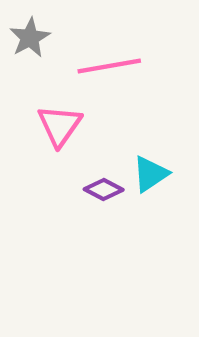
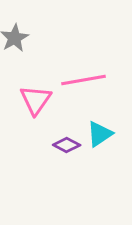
pink line: (109, 66) -> (84, 80), moved

